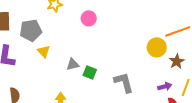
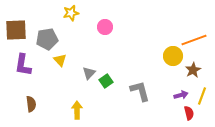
gray triangle: (73, 64) -> (89, 73), turned -32
green square: (90, 72) -> (106, 81), turned 32

